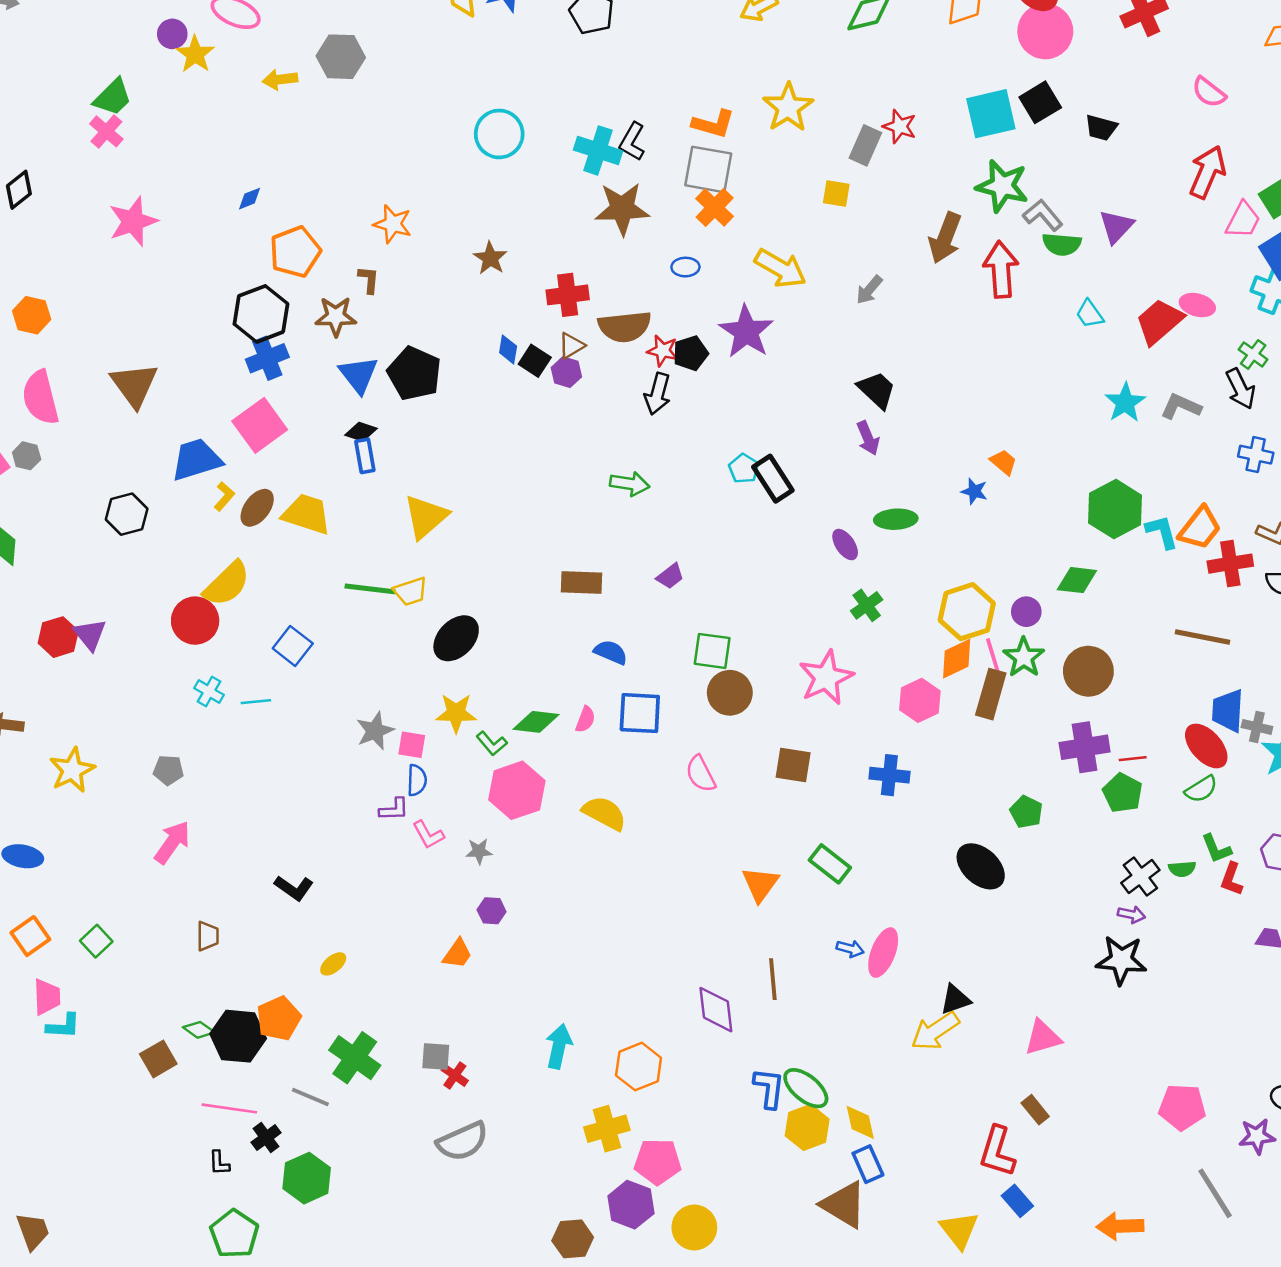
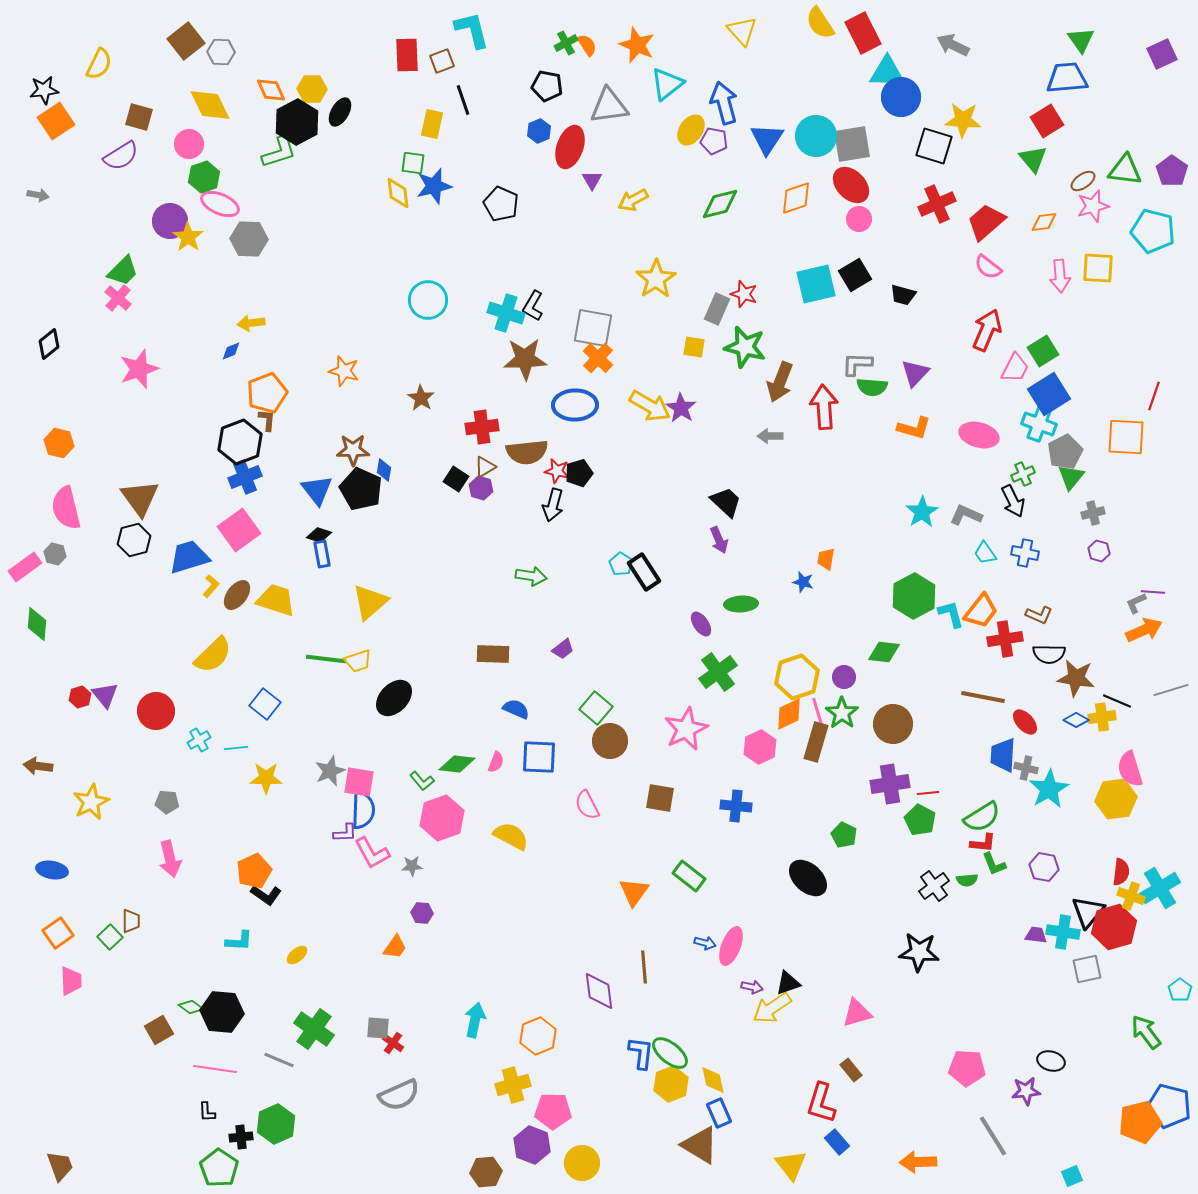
pink circle: (1045, 31) -> (859, 219), size x0.6
purple circle: (172, 34) -> (170, 221), size x1.5
gray hexagon: (341, 57) -> (249, 239), moved
yellow arrow: (280, 79) -> (251, 323), moved
orange L-shape: (713, 124) -> (914, 428), moved
green star: (1002, 186) -> (745, 347), moved
gray L-shape: (1043, 215) -> (857, 364), turned -48
blue ellipse: (685, 267) -> (575, 405), size x2.0
brown L-shape: (369, 280) -> (267, 420), moved
gray arrow: (869, 290) -> (770, 436), moved, turned 50
pink ellipse: (1197, 305) -> (979, 435), size x1.4
cyan trapezoid: (1090, 314) -> (985, 553), moved
brown star: (336, 316) -> (353, 450), moved
red trapezoid: (1159, 322) -> (986, 222), moved
purple star: (746, 332) -> (681, 408), moved, size x0.7
blue diamond: (508, 349) -> (384, 470), moved
green cross: (1253, 354) -> (1023, 474), turned 30
orange trapezoid: (1003, 462) -> (826, 559), turned -120
black hexagon: (127, 514) -> (134, 540), moved
green cross: (867, 605) -> (718, 672), size x1.5
red circle: (195, 621) -> (156, 711), moved
red hexagon: (58, 637) -> (80, 697), size x0.7
green square: (712, 651) -> (596, 708), turned 32
cyan cross: (209, 692) -> (199, 740), turned 30
yellow star: (456, 713) -> (266, 778), moved
pink square: (412, 745) -> (359, 782), size x1.4
red ellipse: (1206, 746) -> (1025, 722), moved, size x0.7
blue semicircle: (417, 780) -> (363, 810), size x1.5
green semicircle: (1201, 789) -> (982, 817), size x1.4
pink L-shape: (428, 835) -> (372, 853), size x1.4
pink arrow: (172, 842) -> (170, 859), turned 132
red L-shape: (1232, 879) -> (983, 843), moved, turned -104
purple arrow: (1131, 915) -> (752, 987), moved
brown trapezoid: (208, 936) -> (131, 921), moved
orange pentagon: (279, 1018) -> (254, 871), moved
cyan L-shape: (63, 1026) -> (239, 941), moved
black cross: (266, 1138) -> (241, 1137), moved, turned 30

